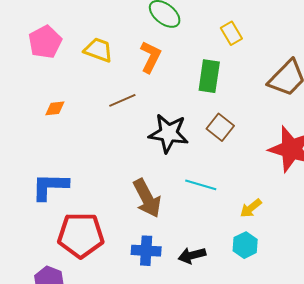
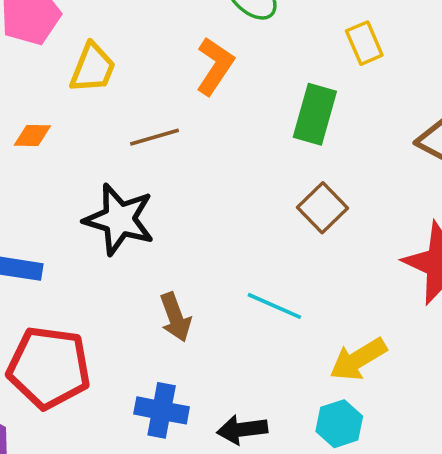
yellow trapezoid: (98, 50) -> (93, 68), moved, turned 84
black star: (169, 133) -> (119, 219), moved
brown arrow: (147, 198) -> (175, 317), size x0.7
yellow arrow: (251, 208) -> (358, 359), size x1.4

